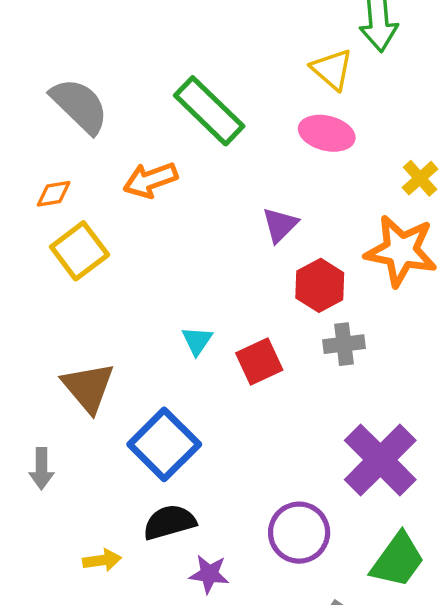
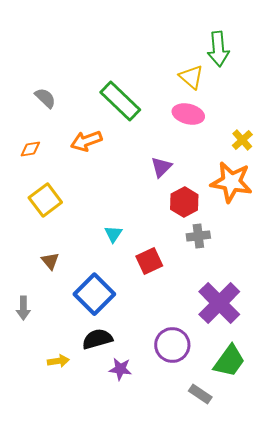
gray semicircle: (80, 106) -> (45, 98), size x0.6
yellow square: (80, 251) -> (45, 200), moved
red square: (259, 361) -> (149, 261), moved
brown triangle: (88, 387) -> (50, 261), size x0.6

